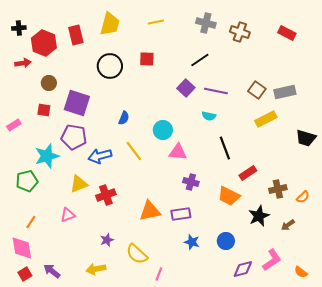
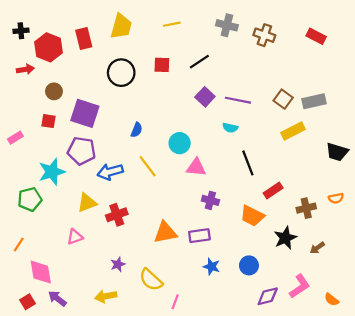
black line: (200, 60) -> (199, 62), moved
orange semicircle: (303, 197) -> (336, 198), moved, turned 32
orange line: (31, 222) -> (19, 244), moved
pink diamond: (22, 248) -> (41, 272), moved

